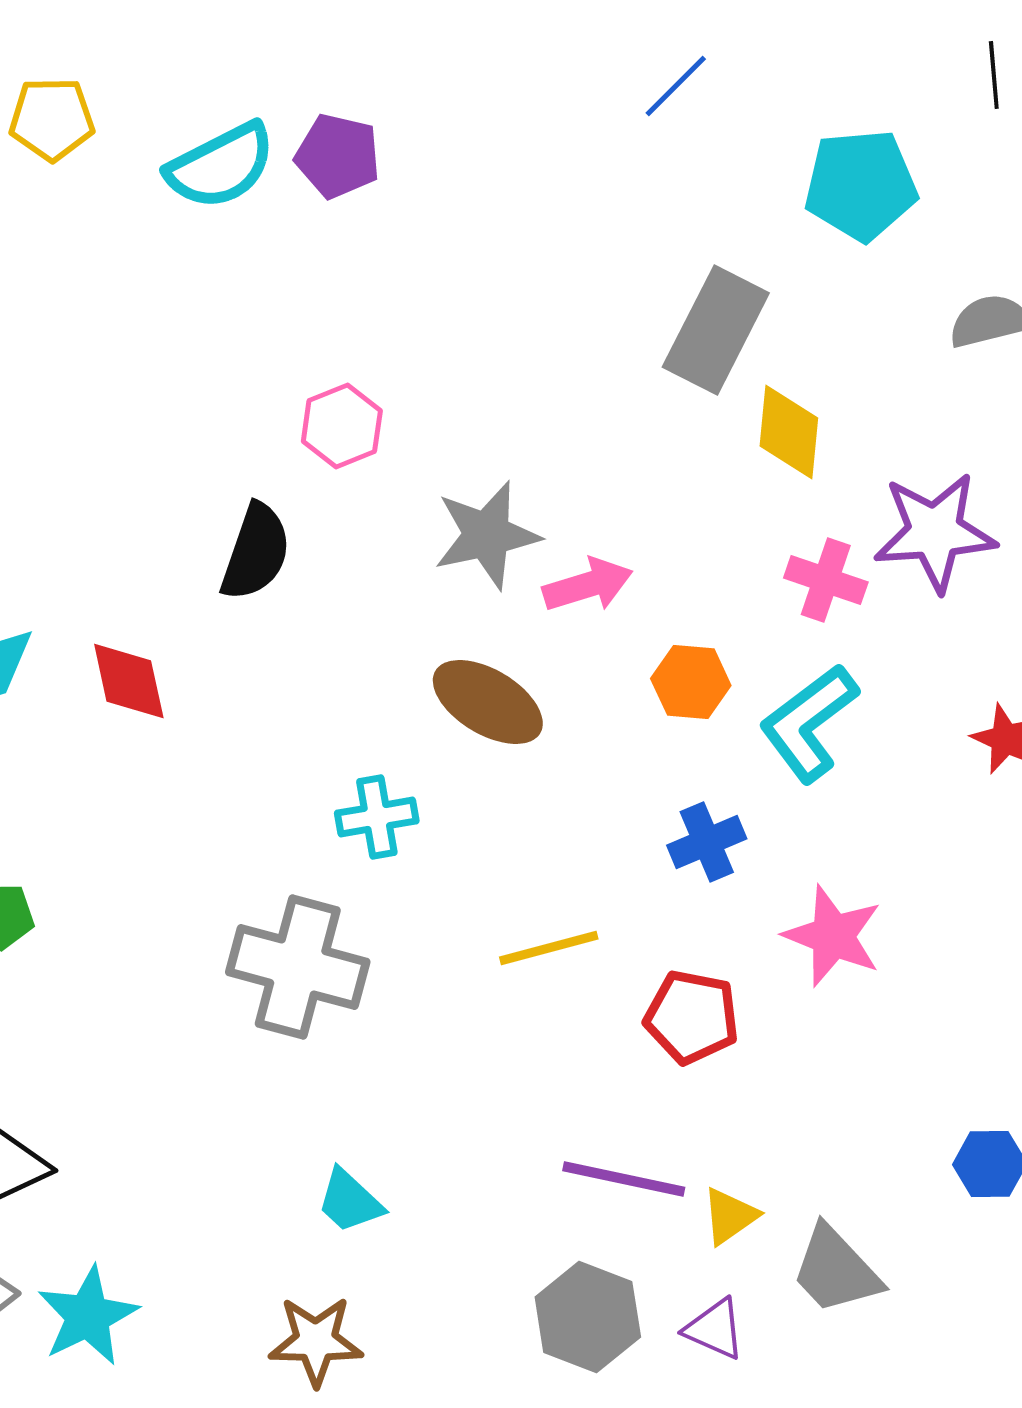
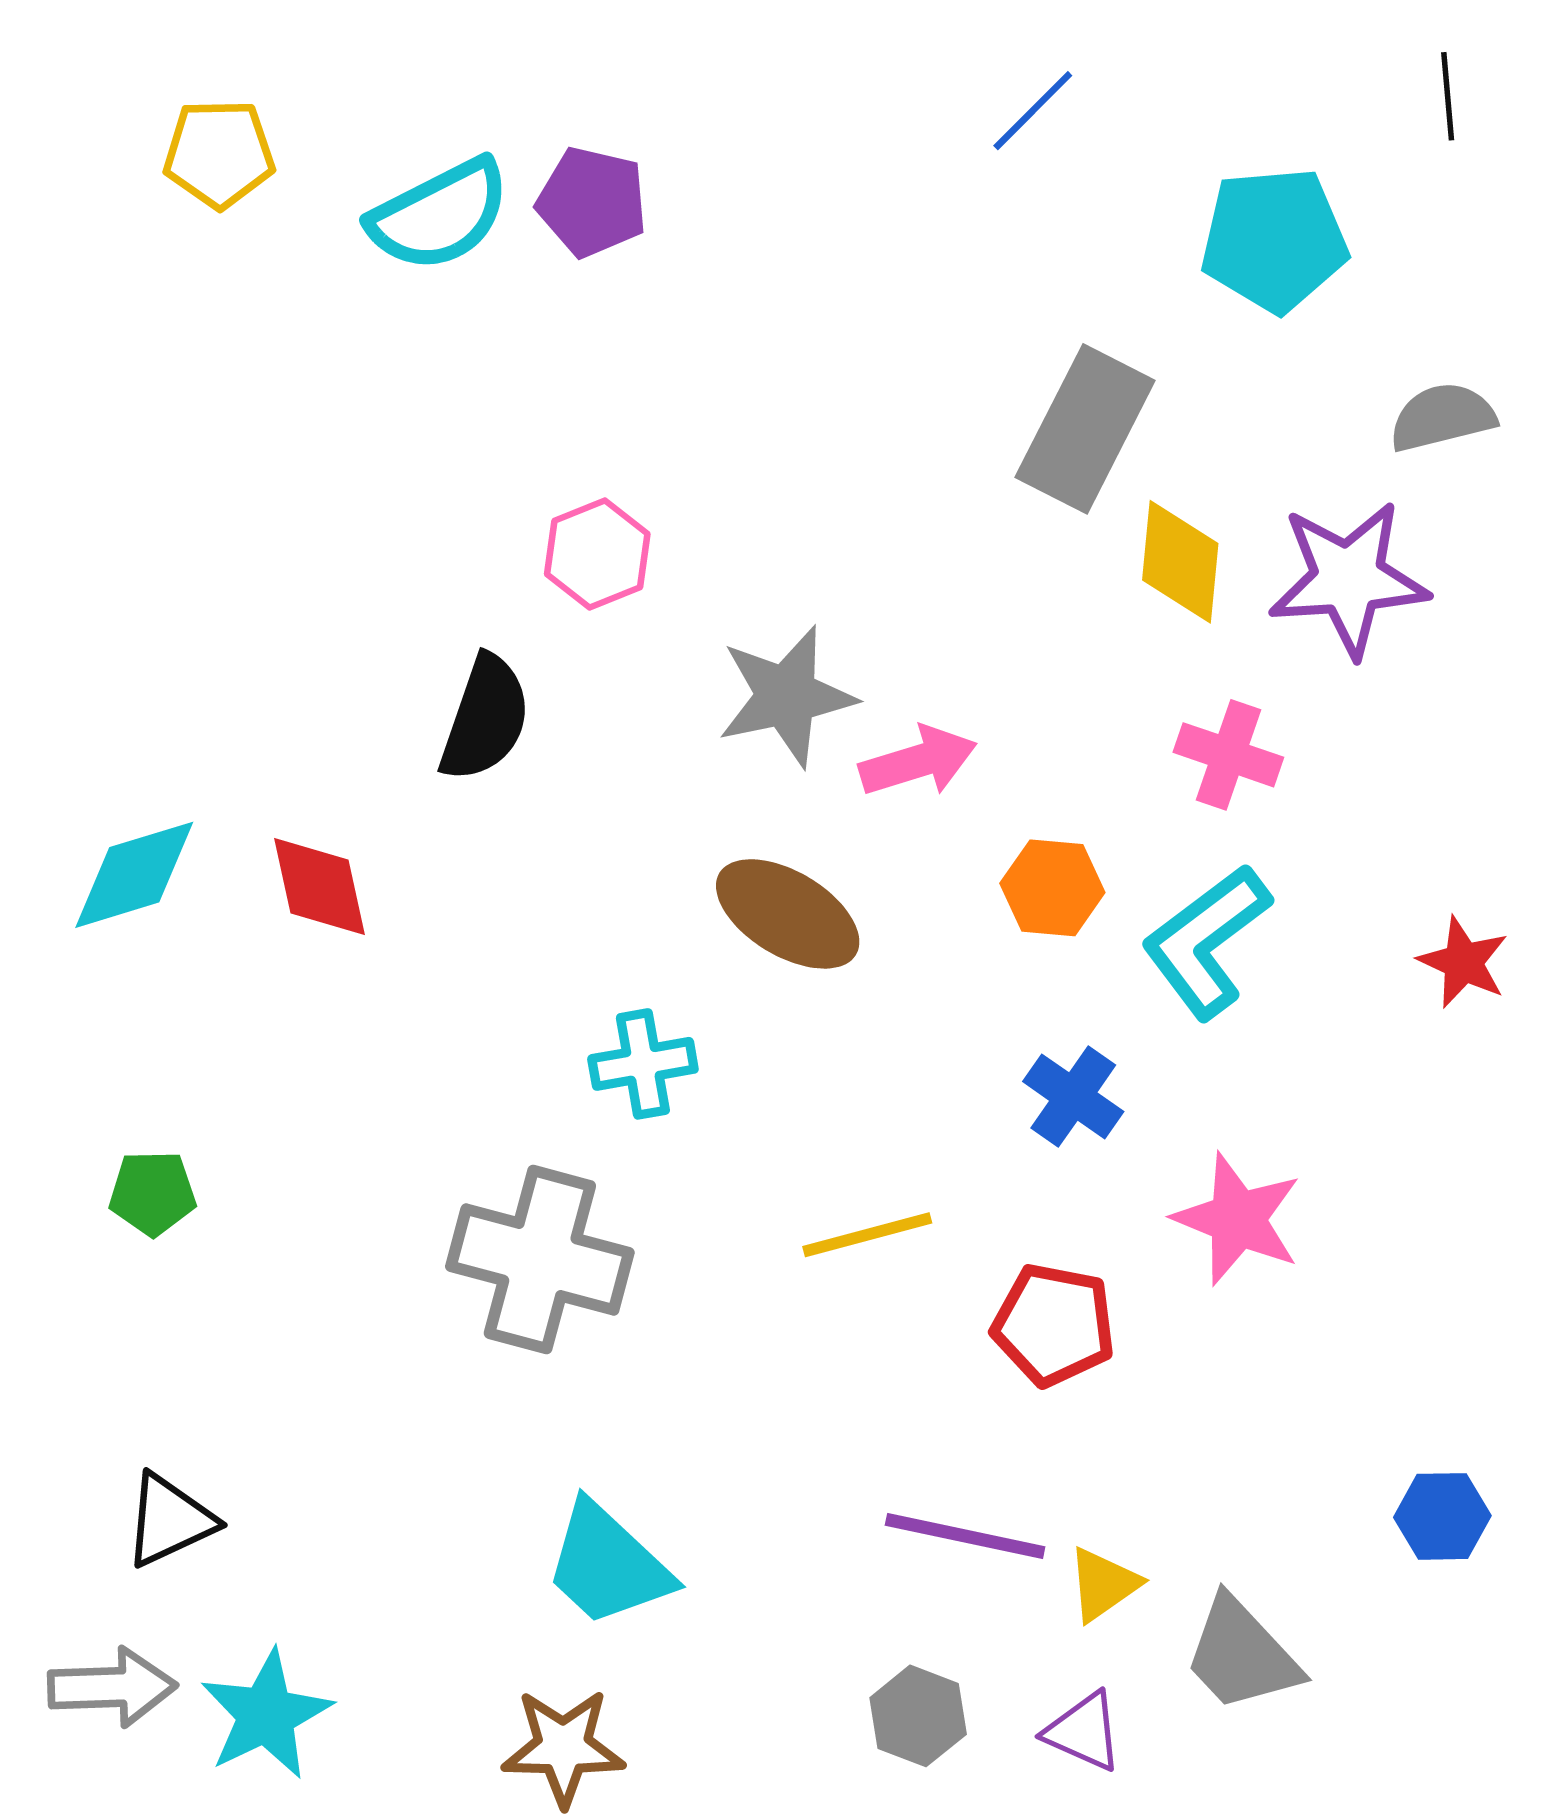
purple star: (935, 532) -> (1348, 579), moved
blue cross: (707, 842) -> (1073, 1097), turned -32
cyan trapezoid: (350, 1201) -> (608, 1565), size x1.5
gray hexagon: (588, 1317) -> (918, 1716), size x0.7

